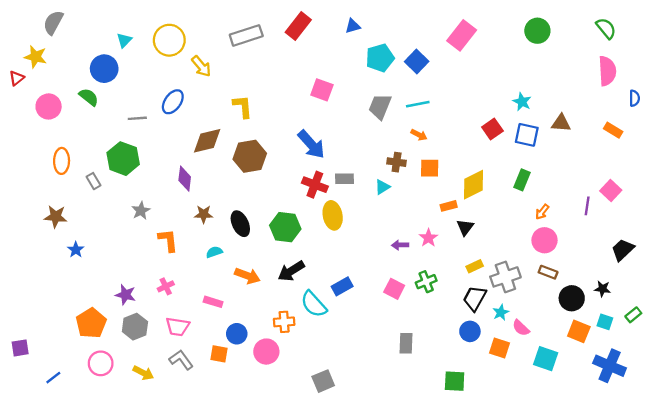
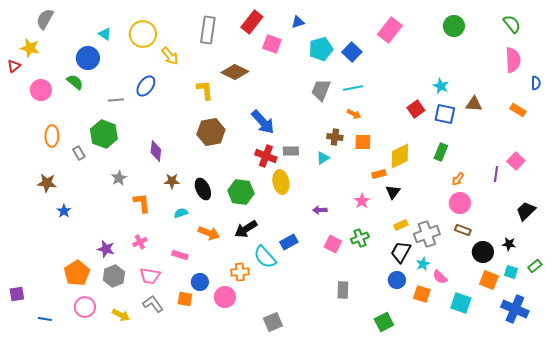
gray rectangle: (246, 35) -> (208, 30), turned -64
cyan triangle: (124, 40) -> (105, 34), turned -40
pink square: (322, 90) -> (272, 44), moved
brown diamond: (207, 141) -> (235, 72), moved, turned 40
purple arrow: (400, 245) -> (320, 210), moved
blue line: (53, 378) -> (45, 319), turned 48
green square: (455, 381) -> (384, 322), turned -30

